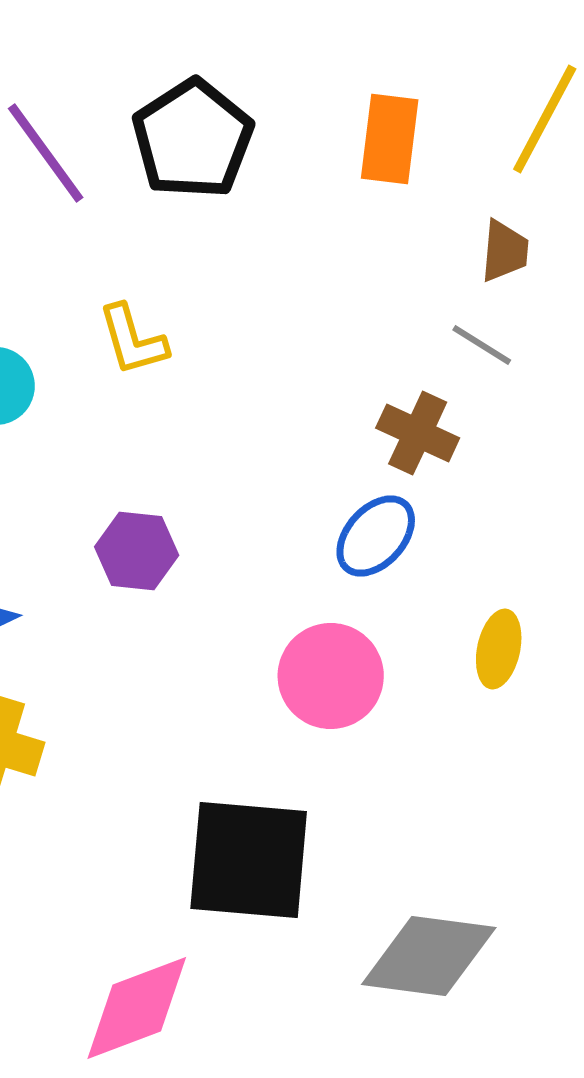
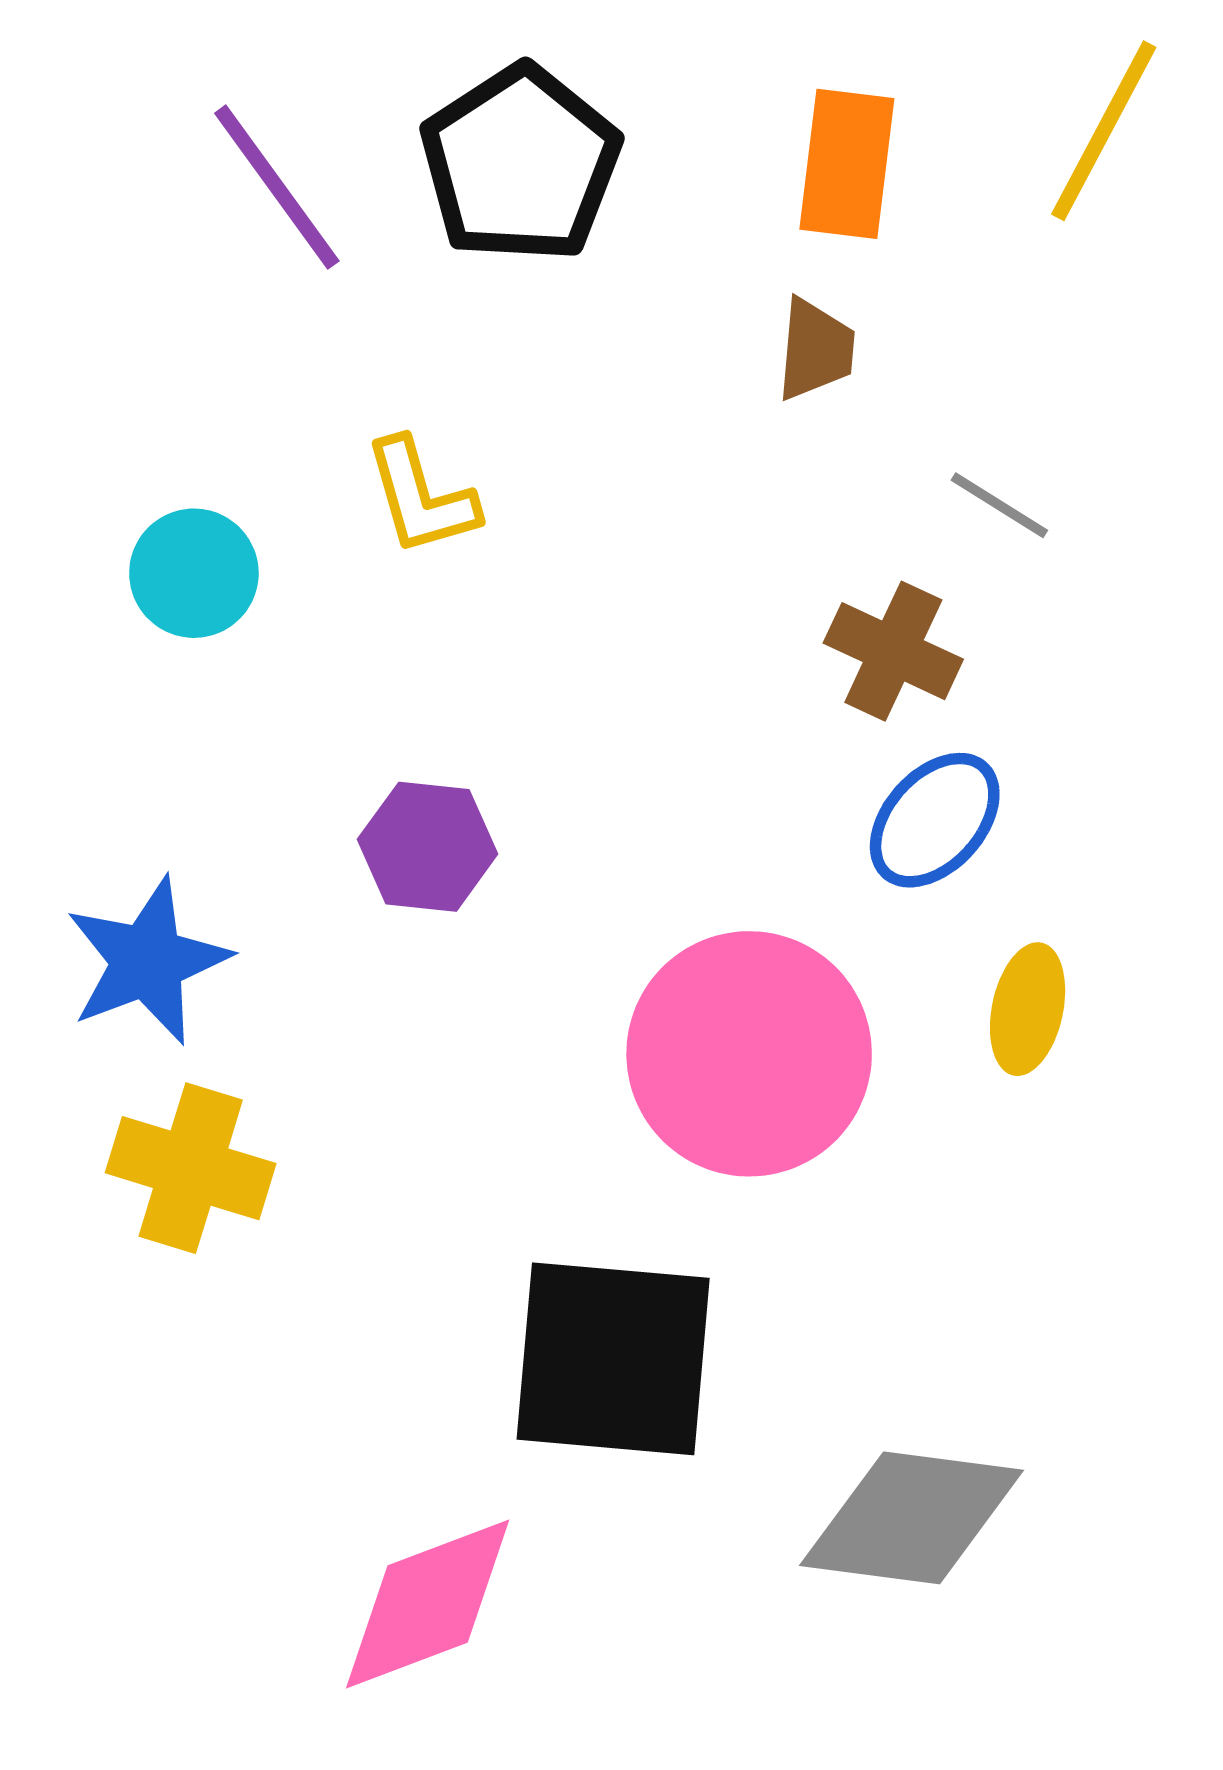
brown trapezoid: (505, 251) -> (815, 349), moved
blue ellipse: (376, 536) -> (935, 820), moved
pink circle: (331, 676) -> (749, 1054), size x1.4

